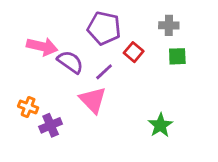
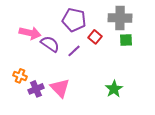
gray cross: (169, 25) -> (120, 18), size x1.6
pink triangle: (93, 100) -> (60, 88), moved

